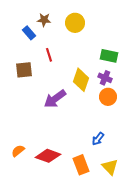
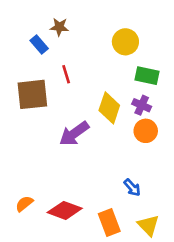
yellow circle: (75, 23) -> (125, 42), moved
brown square: (24, 70) -> (32, 94), size x1.4
blue arrow: (98, 139) -> (132, 188), turned -80

